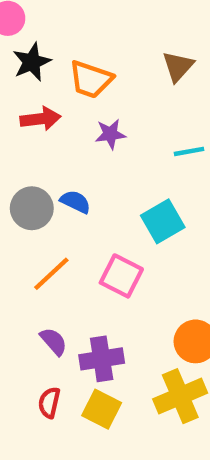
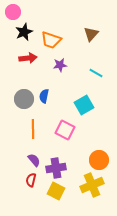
cyan line: (189, 151) -> (96, 73), turned 40
blue semicircle: (75, 202) -> (44, 96), turned -104
orange line: (51, 274) -> (33, 129), turned -48
red semicircle: (49, 403) -> (31, 180), moved

